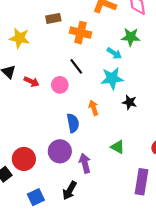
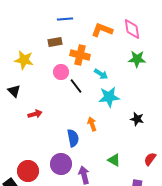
green star: (131, 37) -> (137, 59), moved
cyan arrow: (114, 53) -> (101, 74), moved
red arrow: (31, 82) -> (35, 114), moved, turned -40
pink circle: (60, 85) -> (61, 72), moved
black star: (130, 102) -> (137, 119), moved

